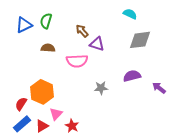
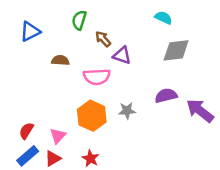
green semicircle: (46, 21) -> (79, 20), moved
purple arrow: (159, 88) -> (200, 111), size x1.6
orange hexagon: (42, 92) -> (92, 116), moved
pink triangle: (56, 114) -> (58, 136), moved

